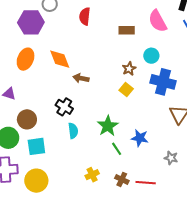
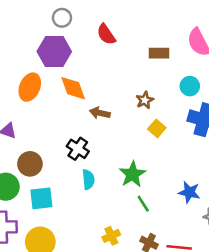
red semicircle: (85, 16) -> (106, 34), turned -42
purple hexagon: (31, 22) -> (54, 51), moved
brown star: (129, 69) -> (145, 100), moved
blue star: (140, 138) -> (189, 192), moved

